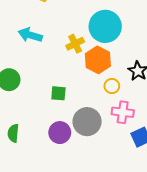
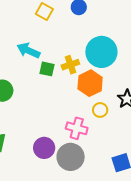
green square: (58, 93) -> (47, 69), moved
pink cross: (123, 112) -> (77, 128), moved
gray circle: (87, 122) -> (71, 157), moved

